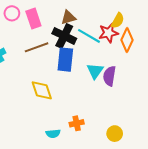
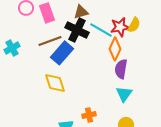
yellow semicircle: (118, 21) -> (134, 25), moved
orange diamond: (127, 40) -> (115, 49), moved
blue rectangle: (65, 60) -> (62, 53), moved, turned 35
cyan triangle: (95, 71) -> (124, 94), moved

